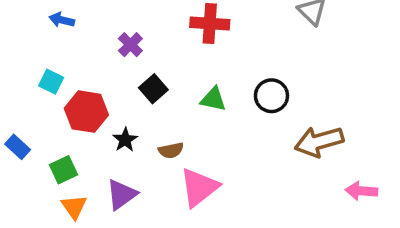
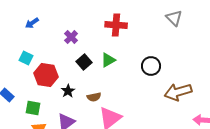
blue arrow: (62, 20) -> (32, 23), turned -48
green triangle: (213, 99) -> (108, 60), moved, turned -42
green square: (63, 170) -> (33, 108), turned 35

